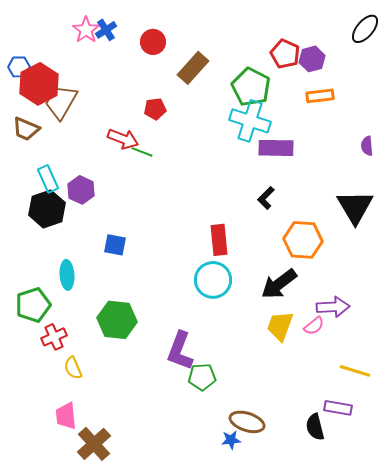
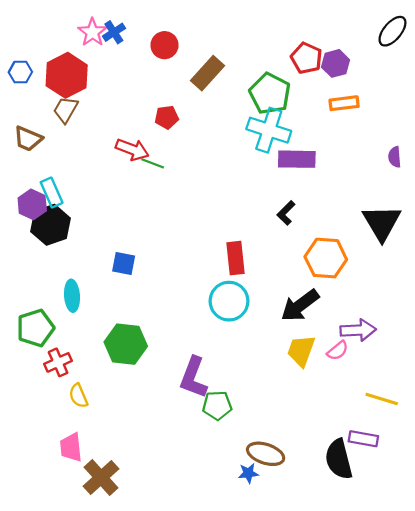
red hexagon: (39, 84) -> (67, 75), moved
brown trapezoid: (61, 102) -> (66, 110), size x0.7
purple hexagon: (81, 190) -> (32, 204), moved
black semicircle: (315, 427) -> (339, 459), size x1.4

